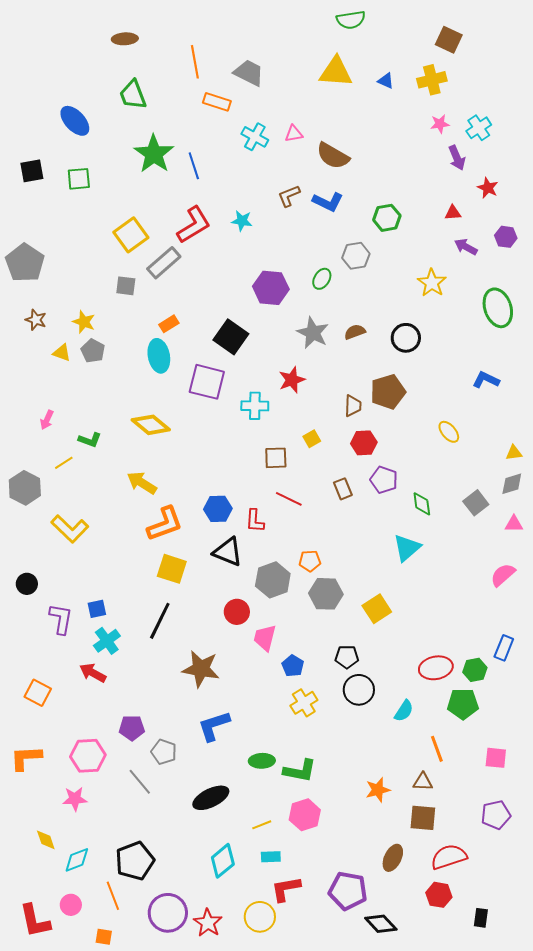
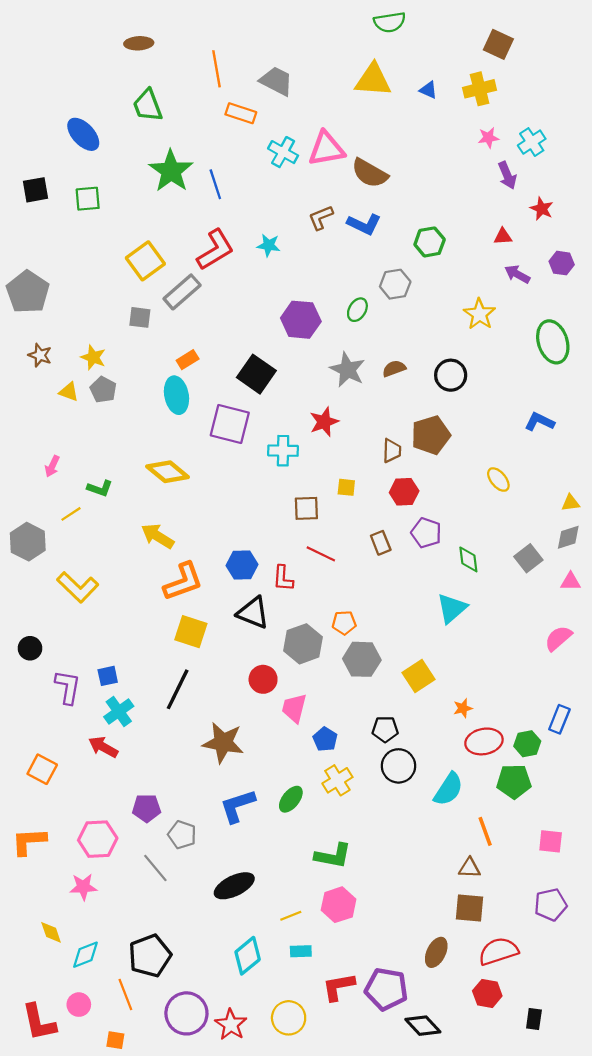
pink triangle: (294, 134) -> (326, 149), size x1.8
yellow square: (312, 439) -> (346, 487), turned 36
cyan semicircle: (404, 711) -> (448, 789), size x1.4
green ellipse: (262, 761) -> (291, 799), moved, turned -50
orange star: (378, 790) -> (463, 708), moved, size x0.7
red L-shape: (286, 889) -> (339, 987), moved

